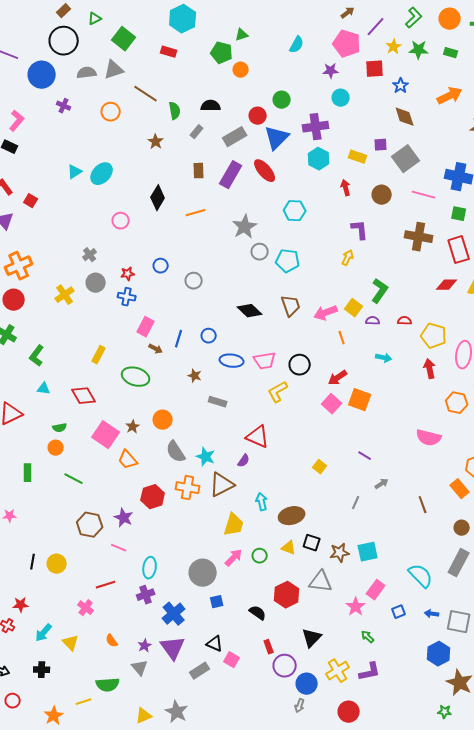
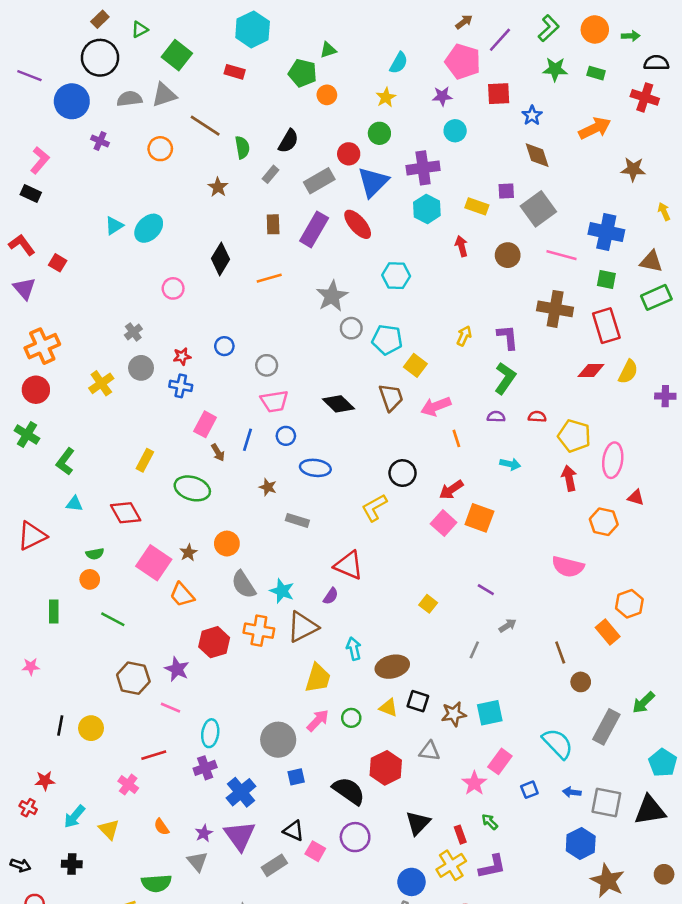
yellow star: (394, 47) -> (386, 97), moved
black semicircle: (211, 106) -> (288, 141), turned 120
purple L-shape: (360, 230) -> (508, 337), moved
yellow square: (354, 308) -> (415, 365), moved
brown arrow: (156, 349) -> (218, 453), turned 32
pink trapezoid: (265, 361) -> (274, 401), moved
brown circle: (462, 528) -> (581, 682), moved
gray triangle: (321, 582) -> (429, 751), size x0.7
black semicircle: (258, 613) -> (349, 791), size x1.5
red rectangle: (269, 647) -> (460, 835), moved
purple circle: (285, 666) -> (355, 837), moved

